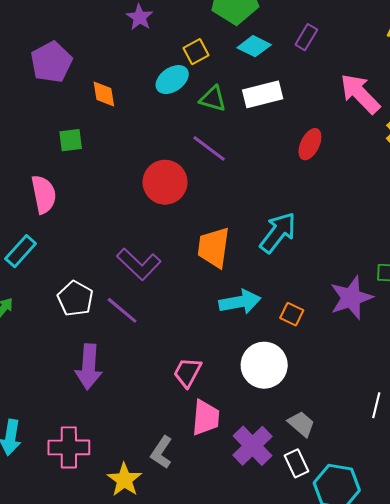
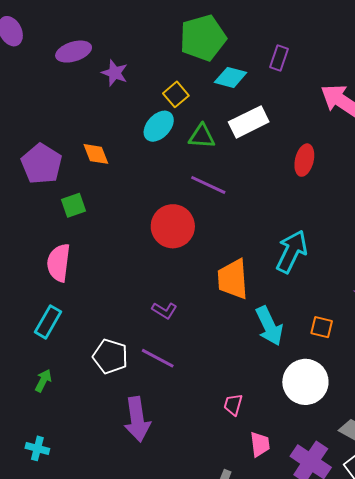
purple pentagon: (51, 62) -> (42, 164), moved
pink semicircle: (44, 194) -> (59, 263), turned -150
purple L-shape: (139, 264) -> (164, 310), size x0.6
cyan arrow: (240, 302) -> (269, 326), turned 87
pink trapezoid: (187, 372) -> (233, 405), size x0.7
pink trapezoid: (206, 418) -> (260, 444), size x0.7

